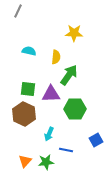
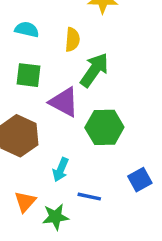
green square: (28, 89) -> (29, 75), moved
purple triangle: (51, 94) -> (64, 102), turned 30
orange triangle: (25, 161) -> (25, 202), moved

